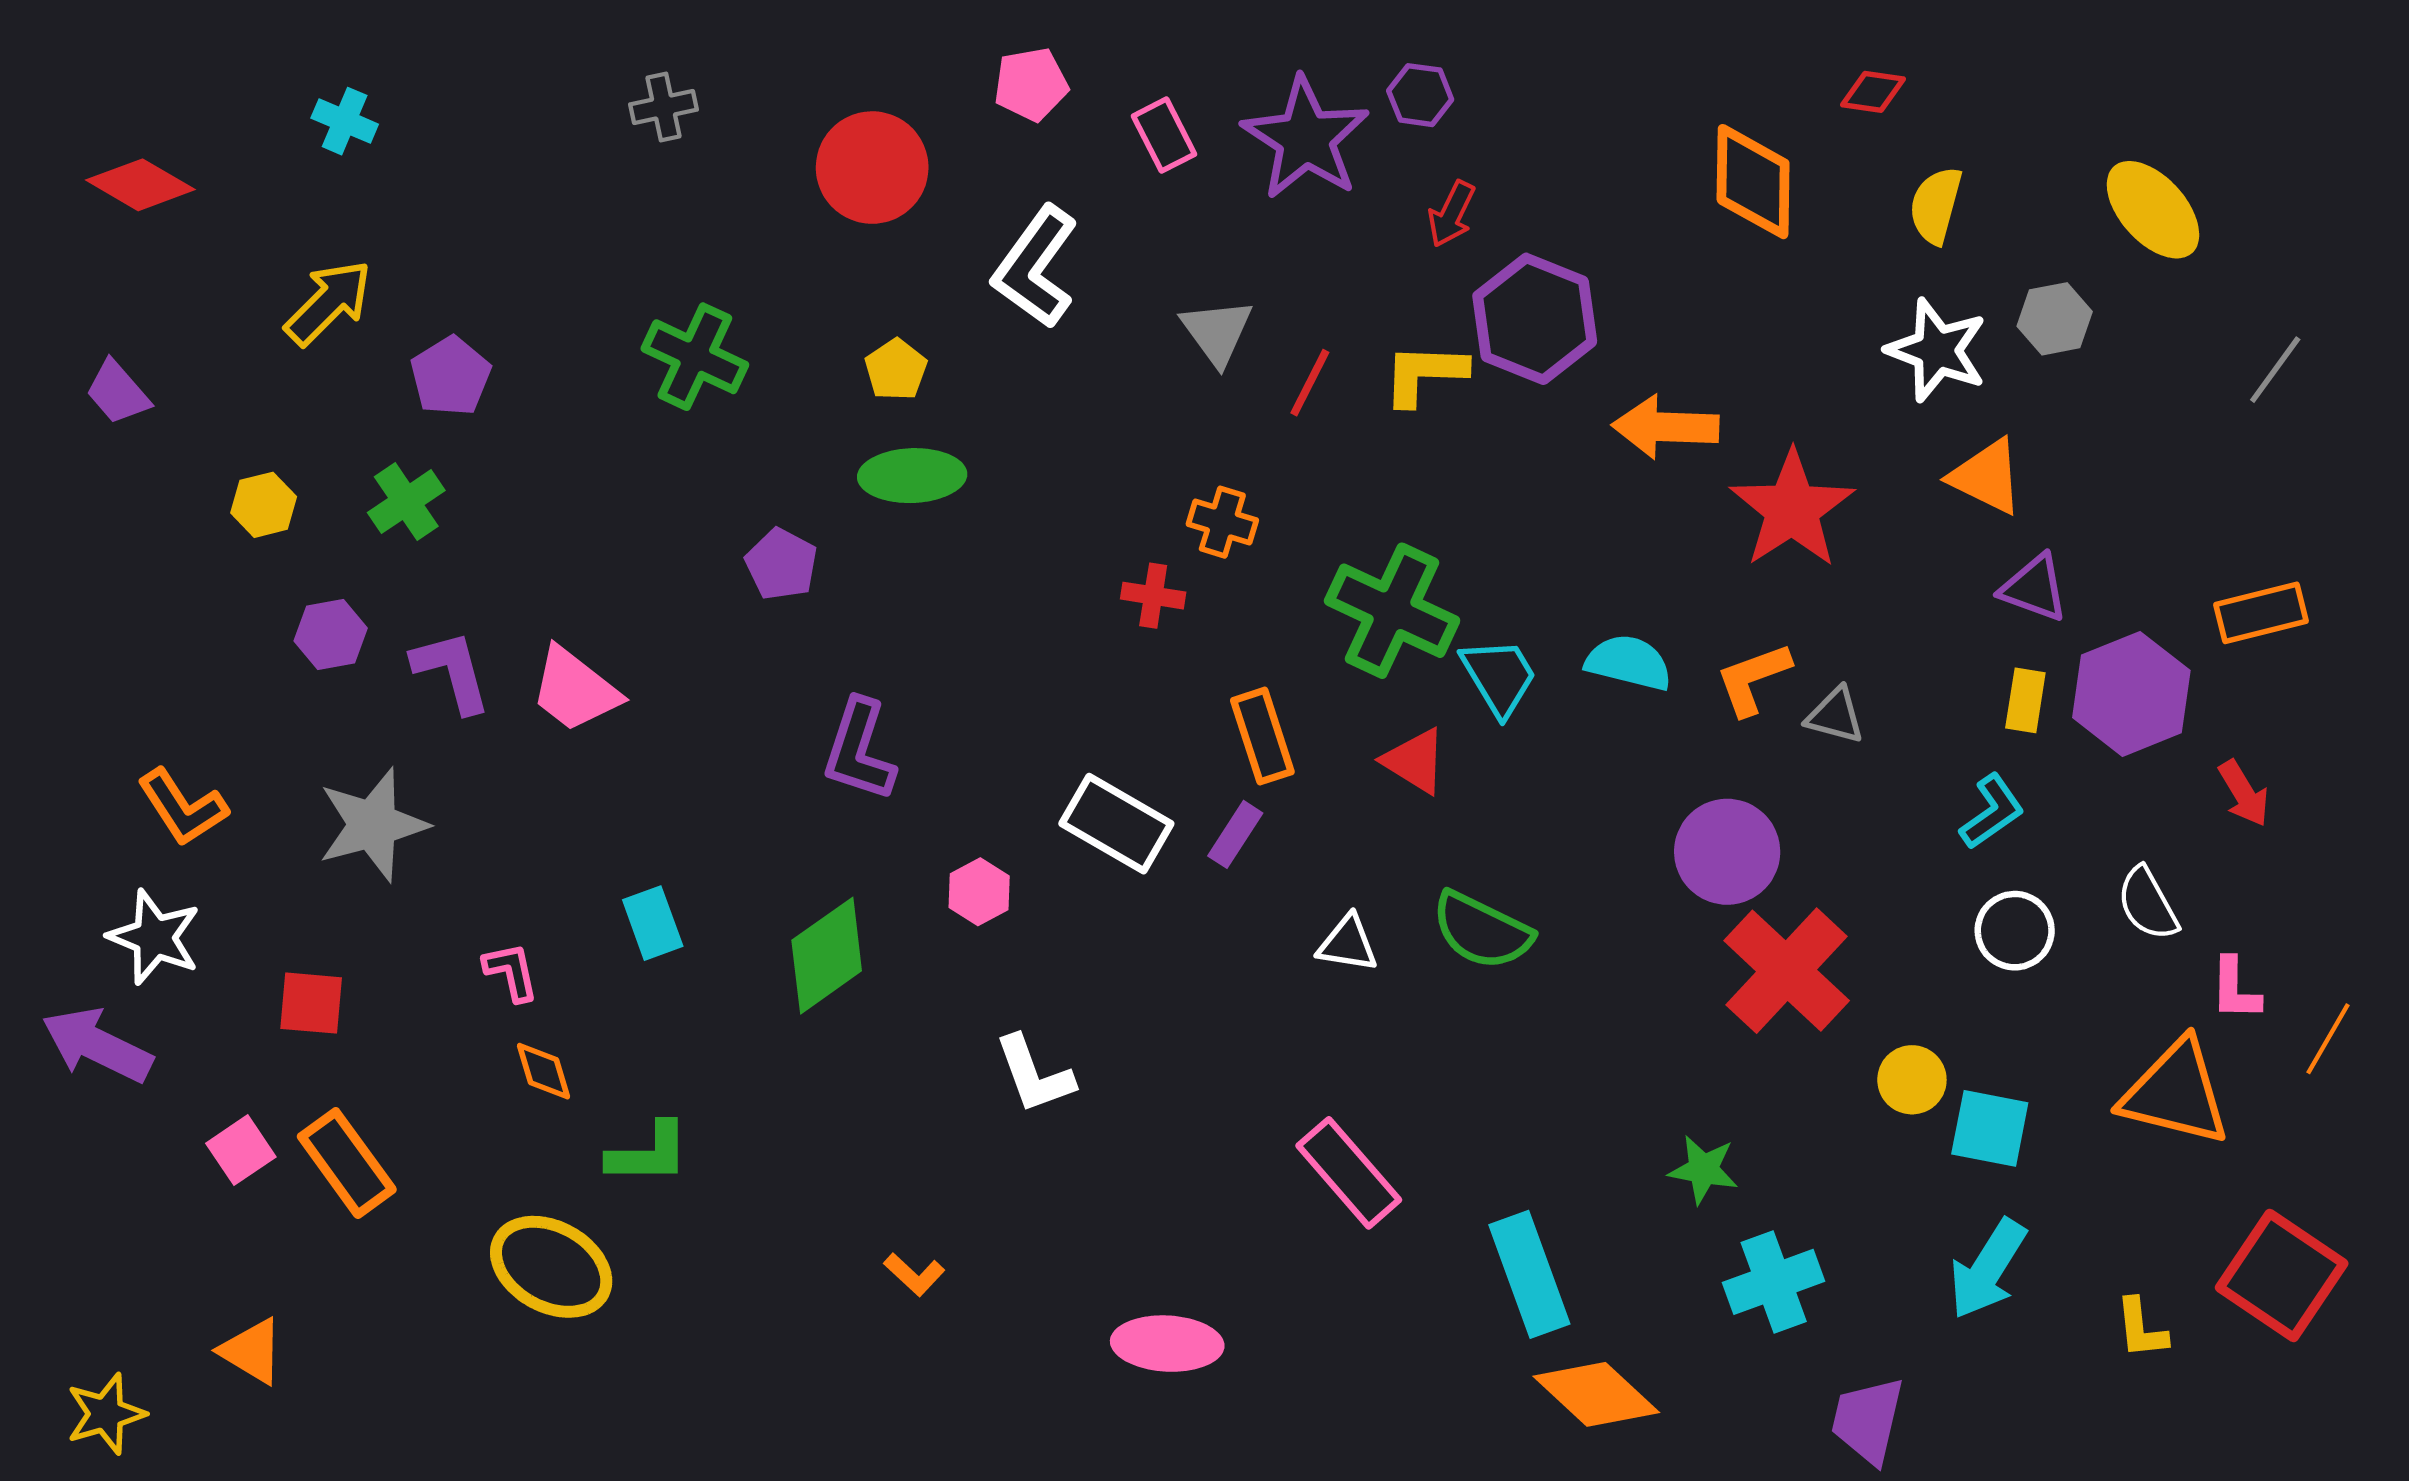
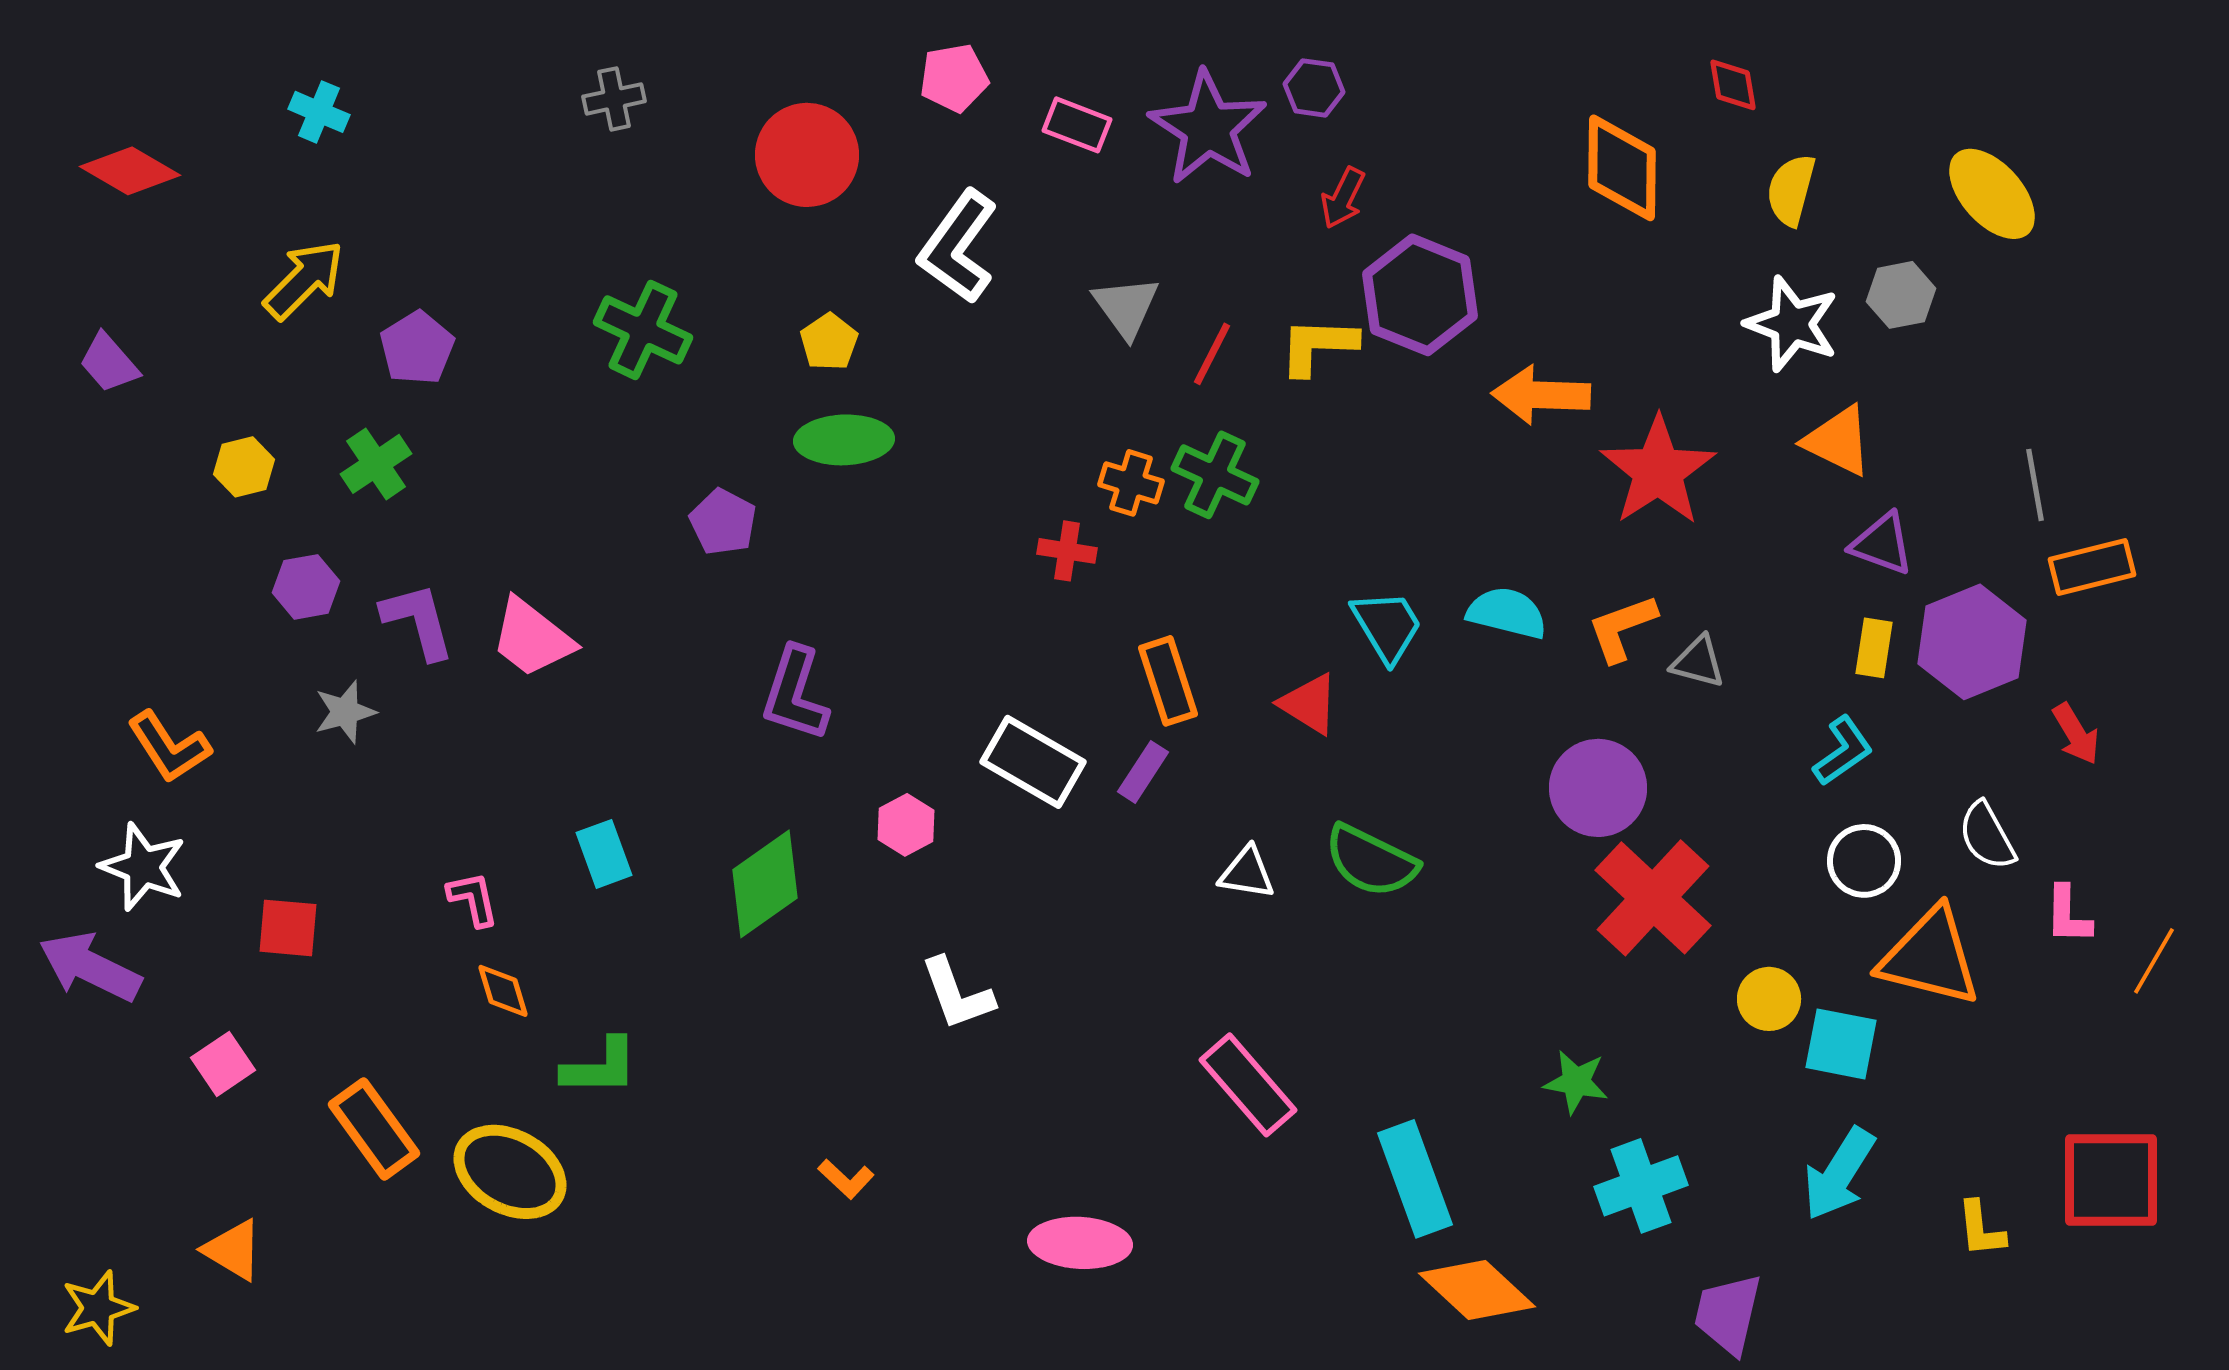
red diamond: (1873, 92) -> (1733, 85), turned 72
pink rectangle: (1164, 135) -> (1077, 125), turned -42
gray line: (2275, 370) -> (2035, 485), moved, turned -46
green cross: (1392, 611) -> (1215, 475), moved, size x0.7
gray star: (373, 825) -> (345, 712), moved, size x0.6
orange triangle: (2176, 1093) -> (1930, 957), moved
orange rectangle: (347, 1163) -> (374, 1129), moved
red square: (2282, 1275) -> (2111, 1180), turned -34

